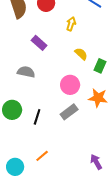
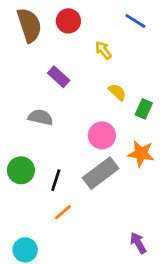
yellow arrow: (71, 24) -> (103, 50), turned -56
gray rectangle: (69, 112) -> (101, 173), size x1.4
orange line: (42, 156) -> (63, 212), moved

